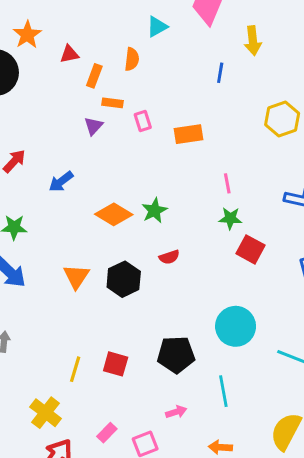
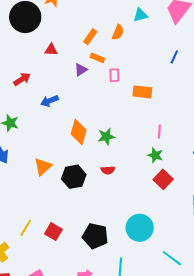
red triangle: (69, 54) -> (51, 50), moved
orange diamond: (114, 214) -> (79, 132), turned 60

